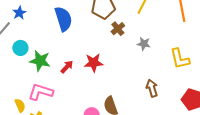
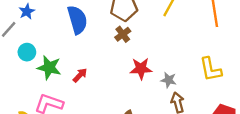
brown cross: (118, 29) -> (123, 34), moved
gray star: (144, 44) -> (169, 80), moved
red star: (94, 63) -> (141, 69), moved

